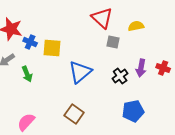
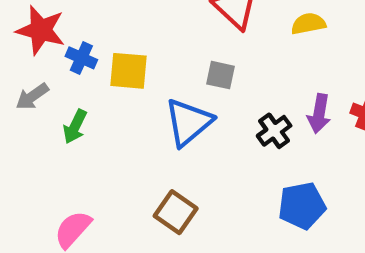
gray square: (113, 42) -> (221, 75), moved
green arrow: (27, 74) -> (75, 126), turned 49

